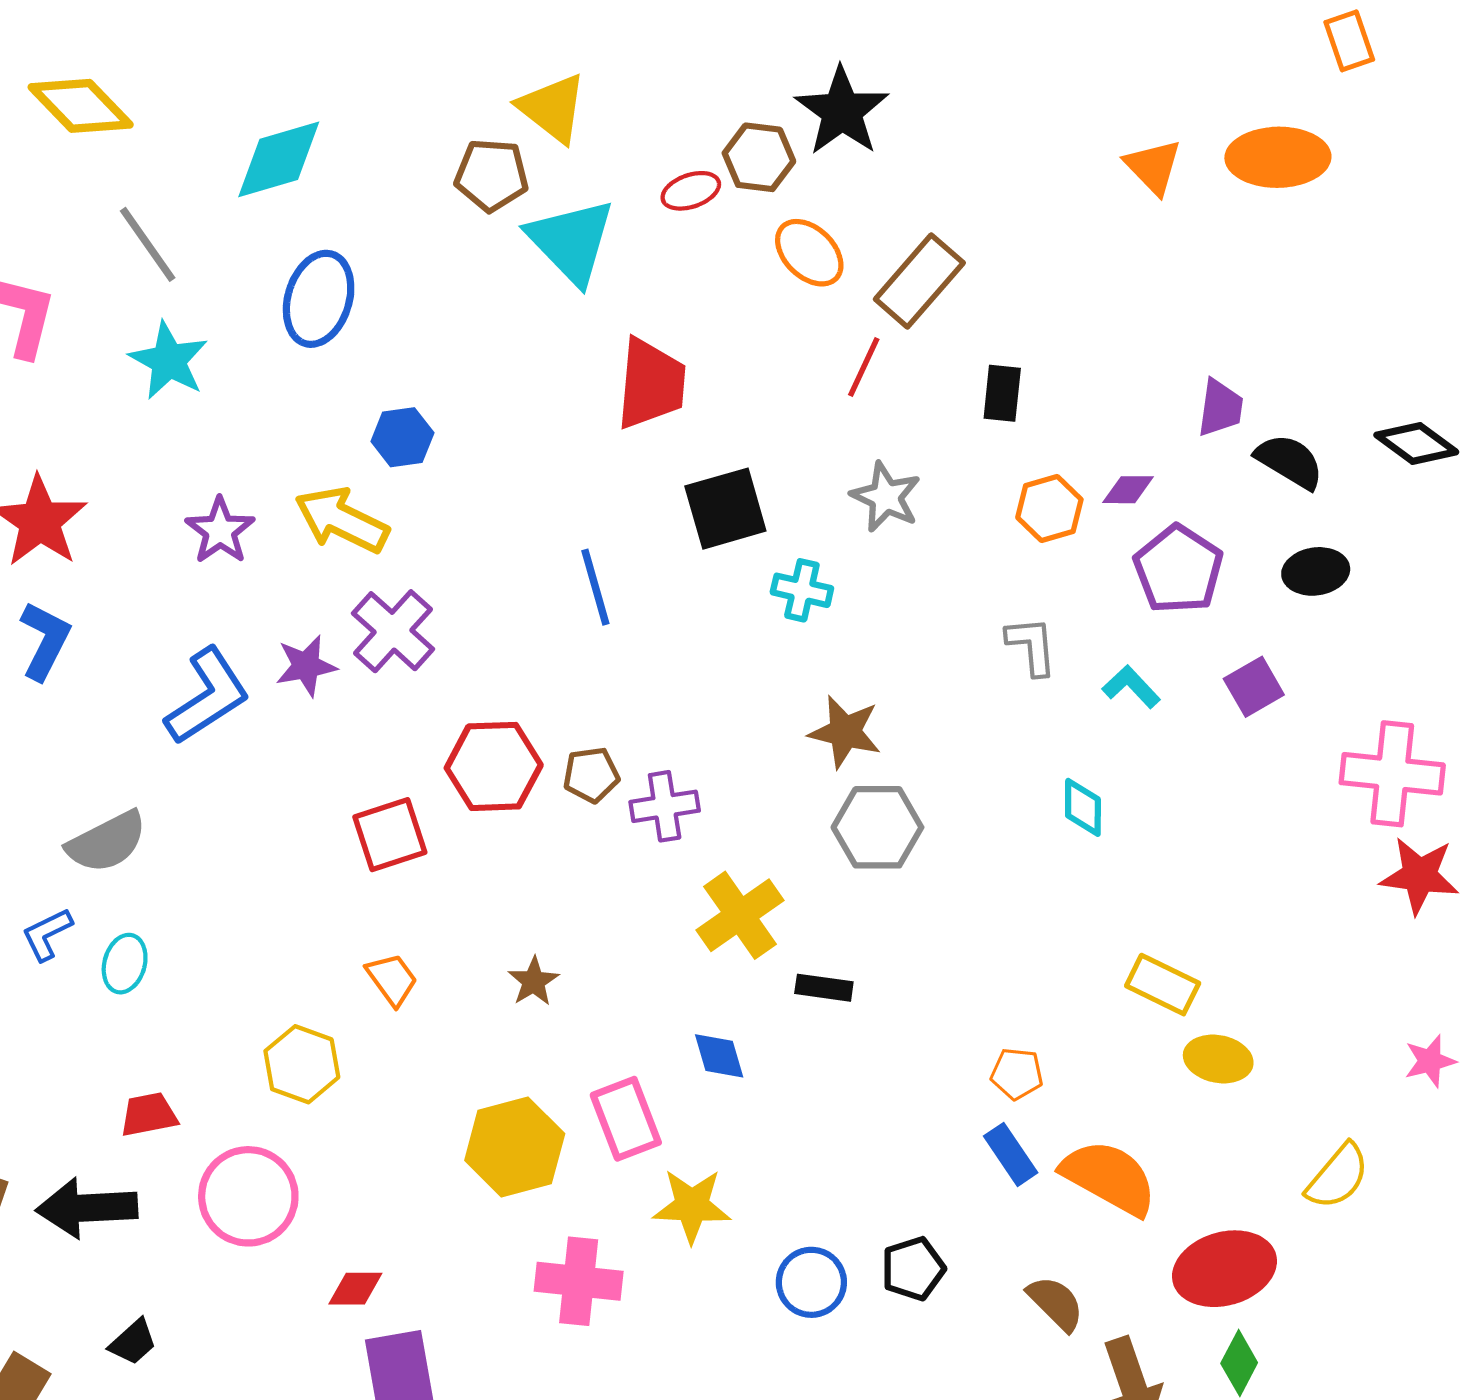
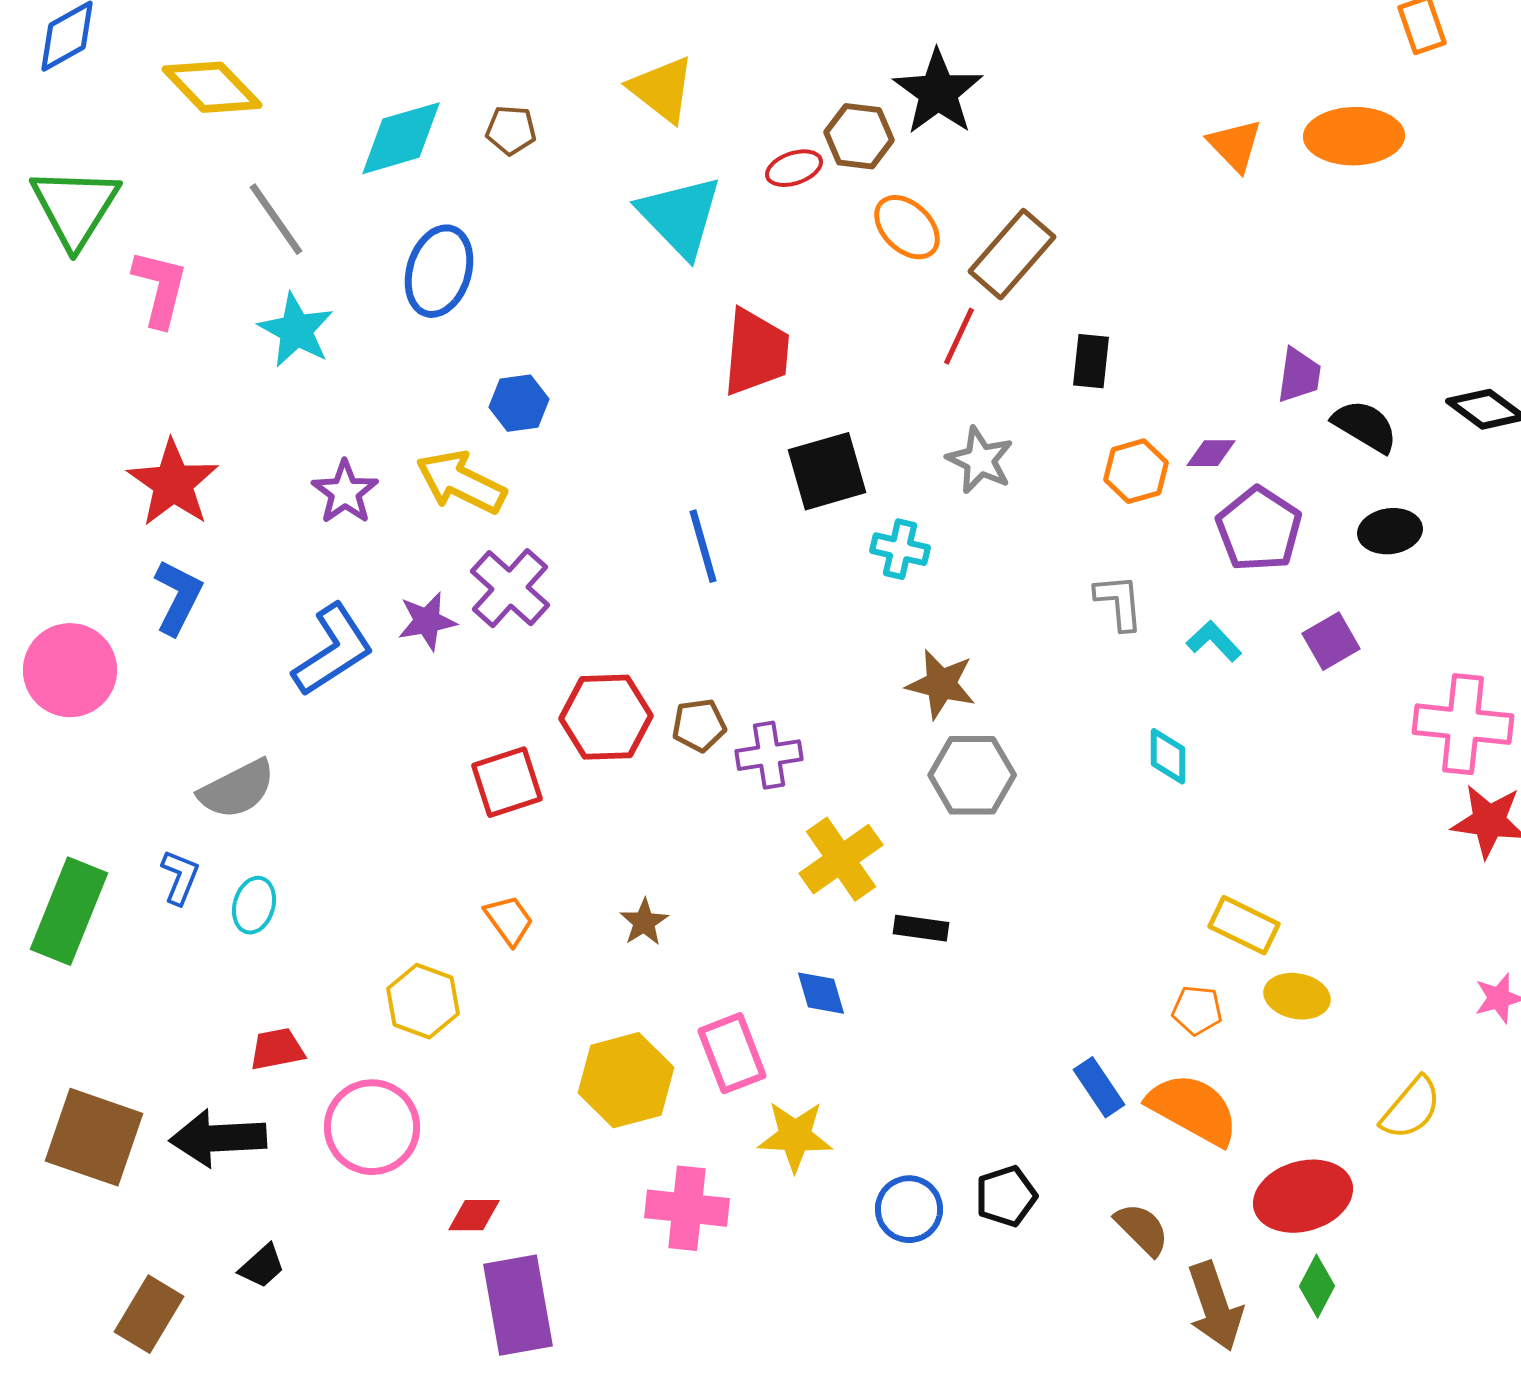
brown pentagon: (492, 175) -> (511, 130), moved, size x0.7
blue L-shape: (47, 934) -> (180, 877), turned 138
orange pentagon: (1017, 1074) -> (1197, 1010), moved

